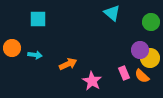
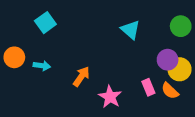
cyan triangle: (112, 13) -> (130, 30), moved
cyan square: (38, 19) -> (45, 23), turned -36
orange arrow: (68, 64) -> (81, 76), turned -30

